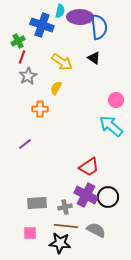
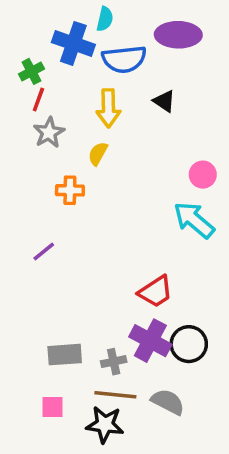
purple ellipse: (80, 17) -> (178, 35), moved
blue semicircle: (99, 27) -> (124, 59), moved, turned 90
yellow arrow: (62, 62) -> (108, 108), turned 55

